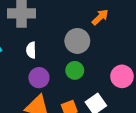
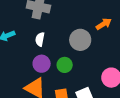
green circle: (75, 70) -> (65, 65), moved

